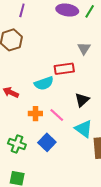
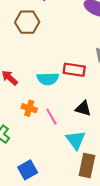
black triangle: (82, 100) -> (83, 109), turned 42
blue square: (47, 142) -> (28, 170), moved

